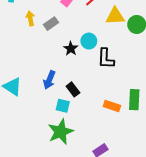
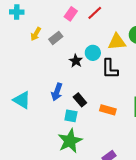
yellow triangle: (115, 16) -> (117, 42), moved
yellow arrow: (30, 18) -> (36, 34), turned -136
orange rectangle: (112, 106) -> (108, 110), moved

